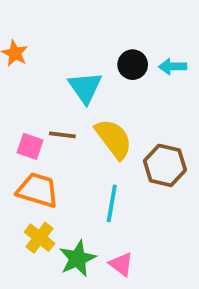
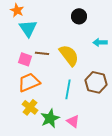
cyan arrow: (173, 67) -> (100, 42), moved
cyan triangle: (85, 87) -> (28, 28), moved
brown hexagon: (165, 165) -> (96, 82), moved
orange trapezoid: (38, 190) -> (29, 82), turned -40

